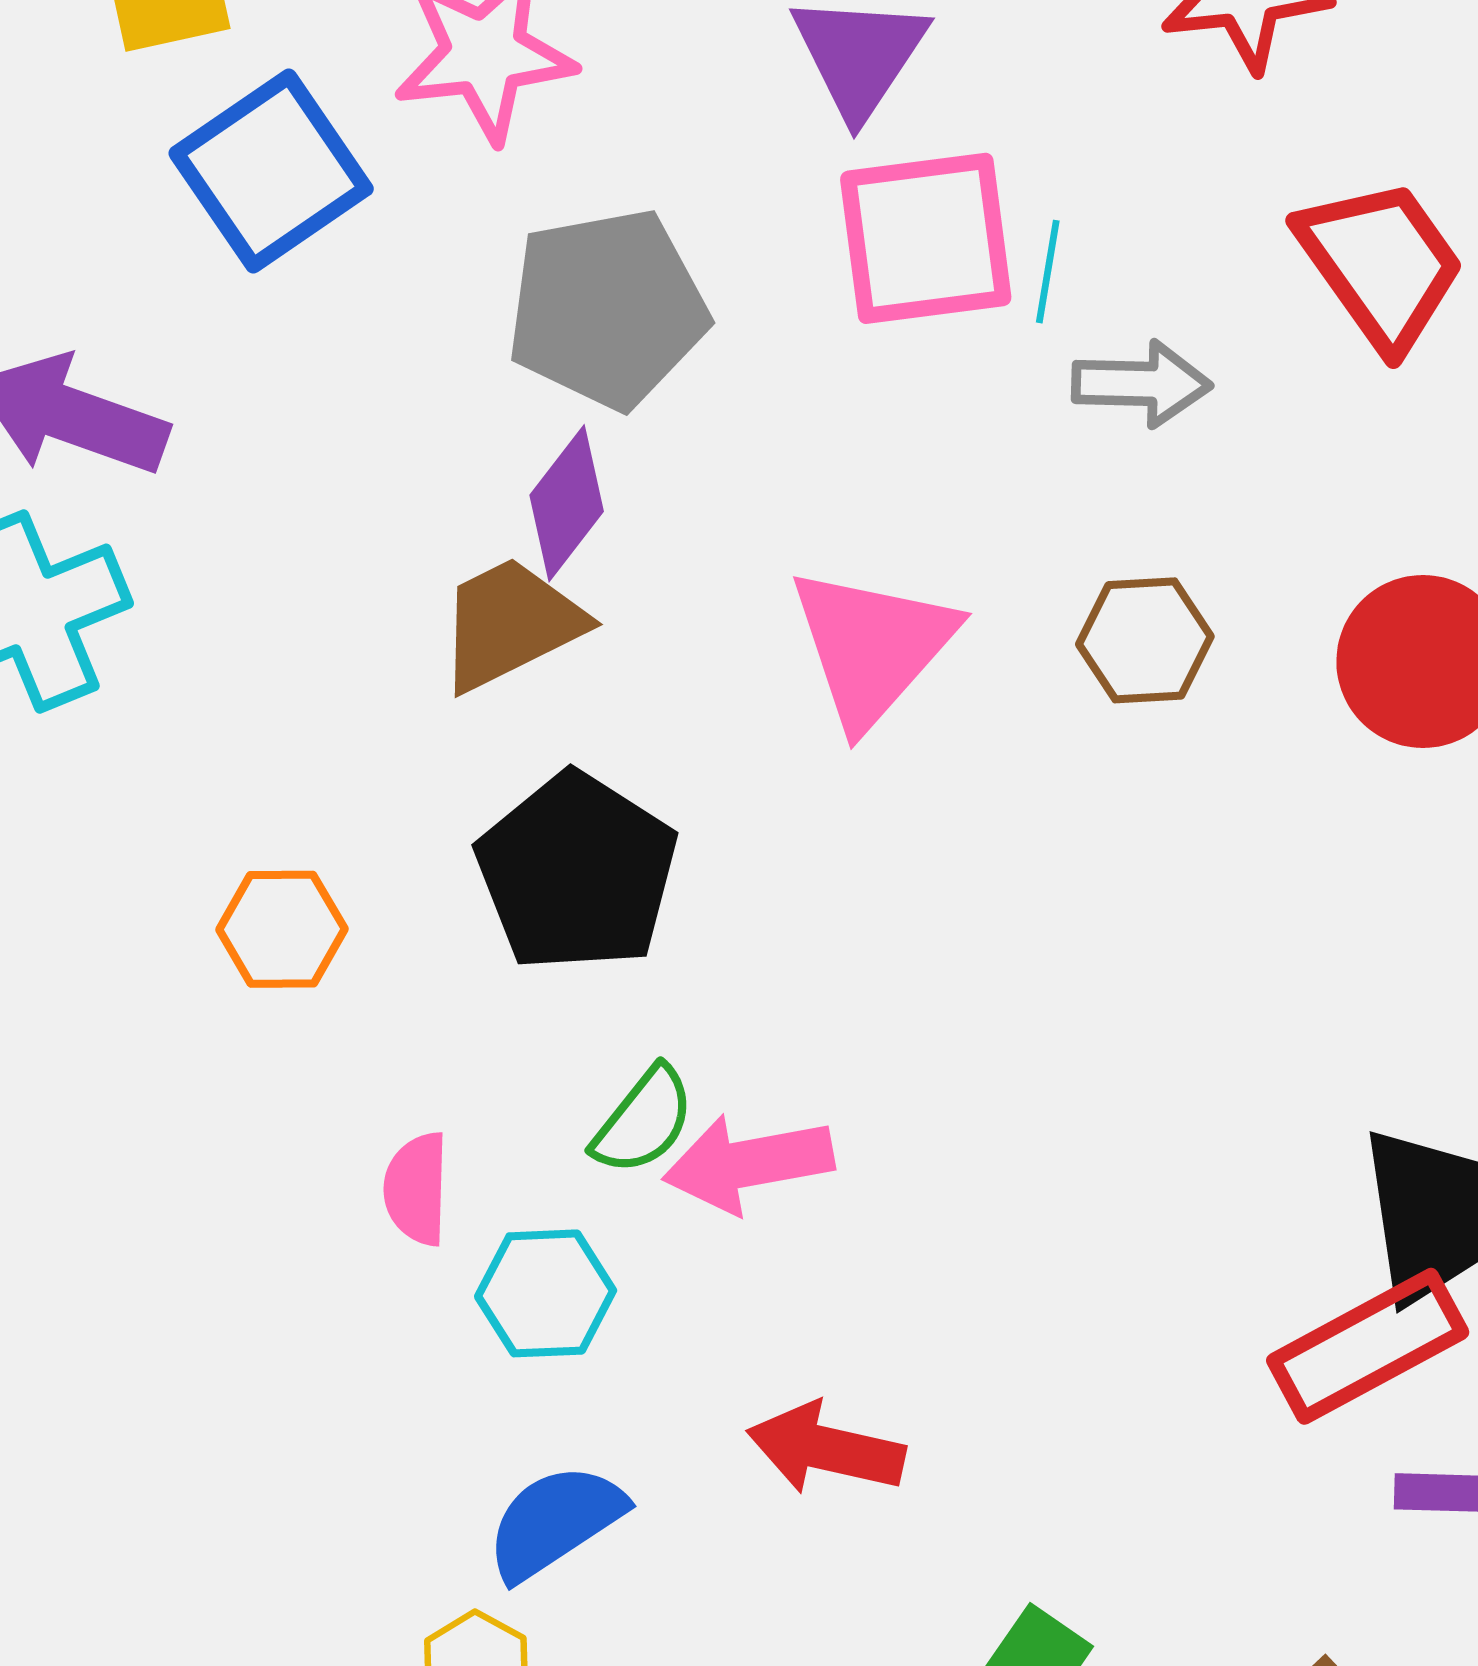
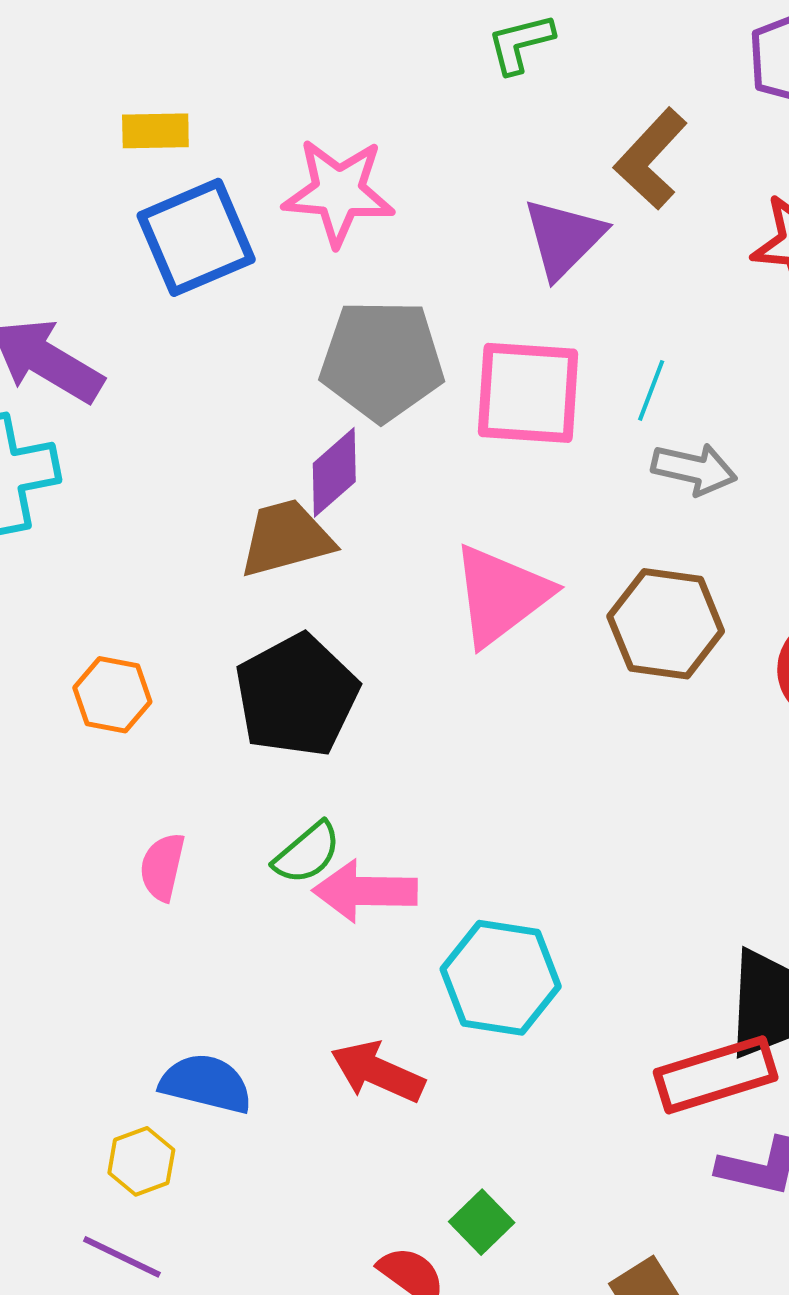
pink square: (926, 238) -> (528, 393), moved
brown hexagon: (1145, 640) -> (666, 624), size x1.4
cyan hexagon: (546, 1293) -> (501, 978), moved, size x1.4
blue semicircle: (555, 1522) -> (206, 1084), turned 36

